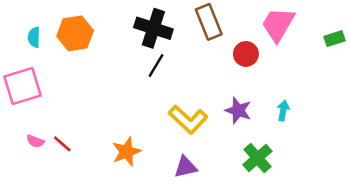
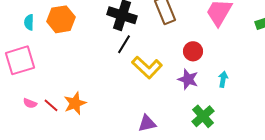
red circle: (246, 54) -> (193, 51), moved
yellow L-shape: (188, 119) -> (147, 67), moved
orange star: (126, 152) -> (75, 103), moved

